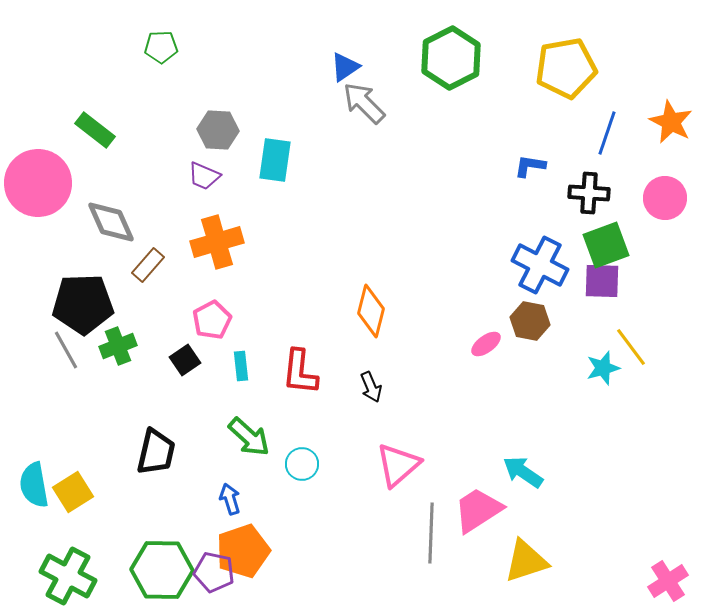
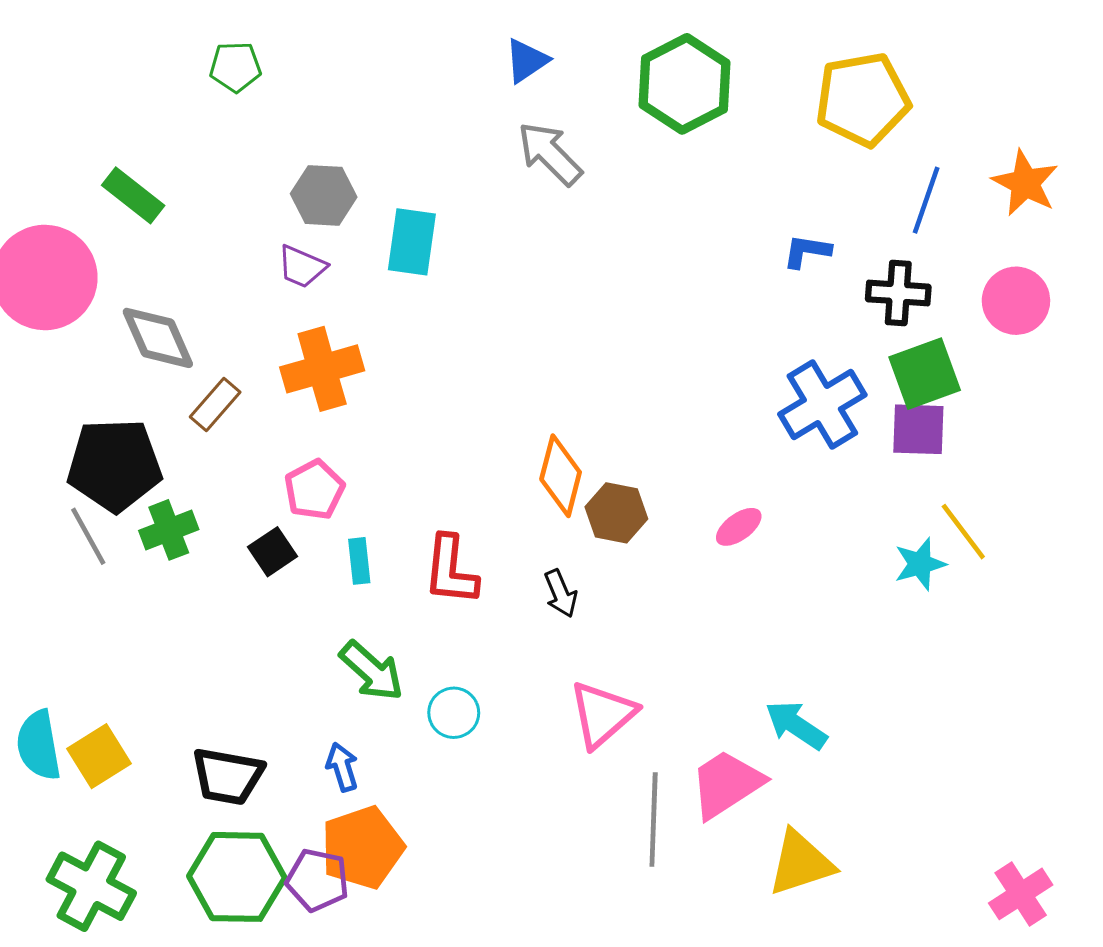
blue triangle: (345, 67) -> (527, 61), moved
blue cross: (540, 265) -> (822, 405), turned 32
brown hexagon: (530, 321) -> (616, 513), moved
black trapezoid: (156, 452) -> (228, 776), moved, turned 87

